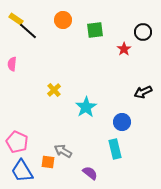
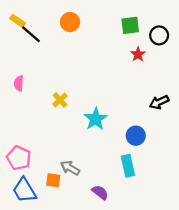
green square: (95, 30) -> (130, 25), moved
pink semicircle: (12, 64) -> (19, 83), moved

